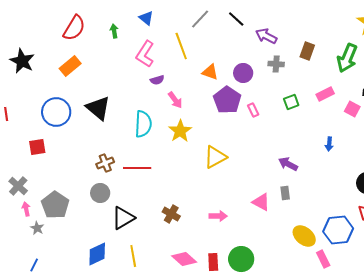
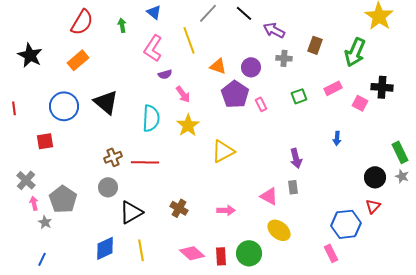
purple arrow: (288, 164) -> (296, 158), turned -132
yellow ellipse: (304, 236) -> (279, 230), moved

